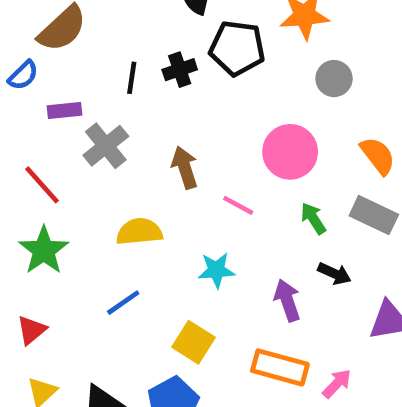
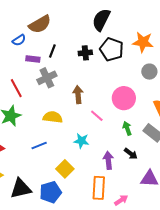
black line: (132, 78) -> (52, 51), moved
orange rectangle: (280, 367) -> (99, 188), turned 65

